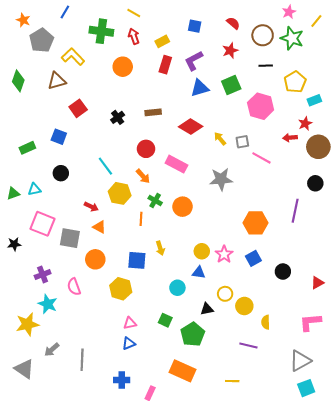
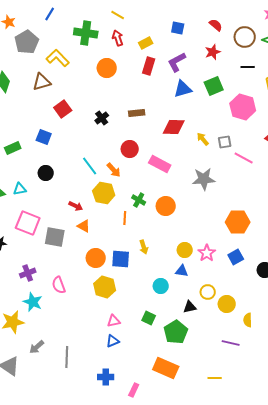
red diamond: (191, 127) -> (174, 127), turned -30
orange arrow: (143, 176) -> (114, 170), moved
orange circle: (95, 259) -> (96, 258), moved

